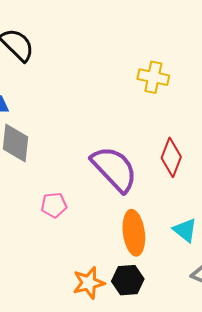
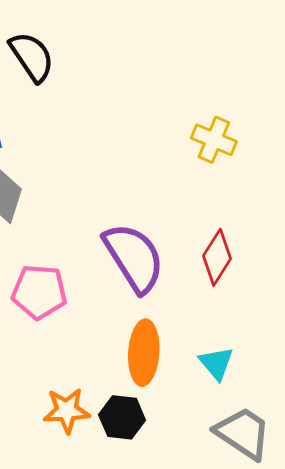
pink pentagon: (54, 205) -> (39, 292), size x1.5

